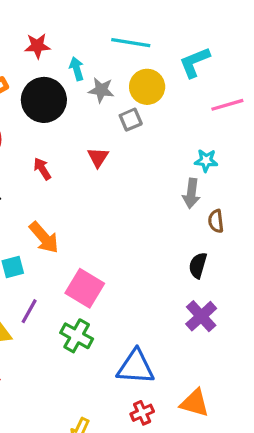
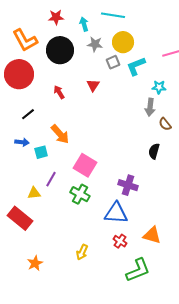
cyan L-shape: (195, 62) -> (136, 66), moved
cyan arrow: (77, 69) -> (84, 24), moved
brown semicircle: (216, 221) -> (165, 124), turned -32
purple cross: (201, 316) -> (128, 185), moved, turned -30
red cross: (142, 413) -> (120, 241), turned -32

